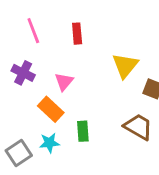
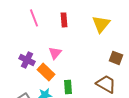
yellow triangle: (125, 66) -> (101, 24), moved
purple cross: (23, 73) -> (27, 60), moved

